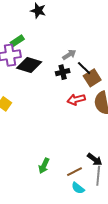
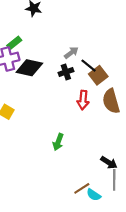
red arrow: (76, 99) -> (83, 100), turned -66
green arrow: (44, 166) -> (58, 142), moved
brown line: (74, 172) -> (82, 188), moved

